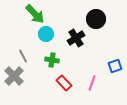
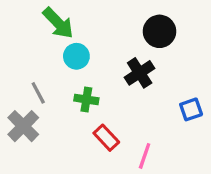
black cross: (76, 38) -> (140, 73), moved
pink line: (92, 83) -> (145, 156), moved

